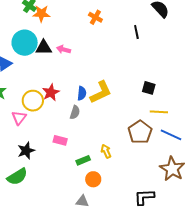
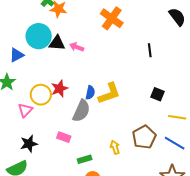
orange cross: (95, 17) -> (112, 18), size x1.6
black line: (136, 32) -> (150, 50), moved
gray semicircle: (75, 112) -> (81, 111), size x1.6
yellow line: (159, 112) -> (177, 117), moved
yellow arrow: (106, 151) -> (115, 147), moved

